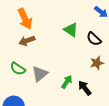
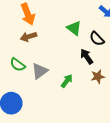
brown star: (97, 63) -> (98, 77), moved
black arrow: (85, 88) -> (87, 56), moved

